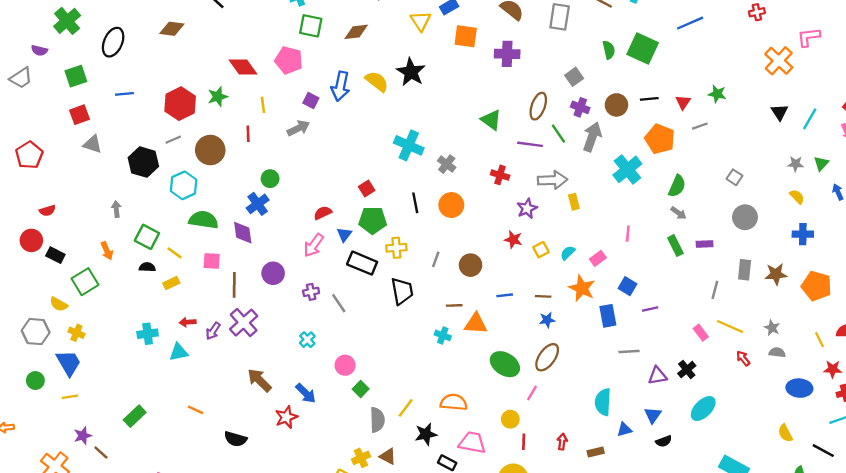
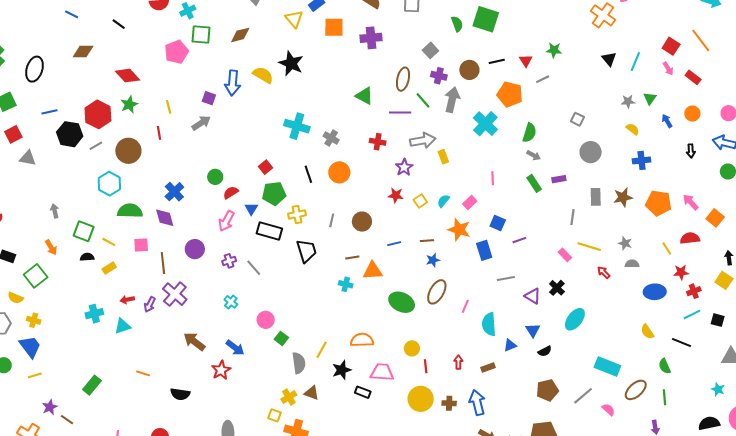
pink pentagon: (289, 60) -> (177, 52), moved, turned -30
red diamond: (243, 67) -> (127, 76), moved
black hexagon: (143, 162) -> (70, 134), moved
green circle: (270, 179) -> (215, 177), moved
purple triangle: (657, 376) -> (533, 296), turned 48
pink line: (532, 393) -> (465, 306), moved

